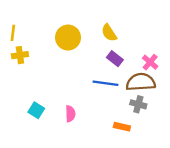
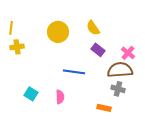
blue line: (106, 83) -> (74, 72), moved

